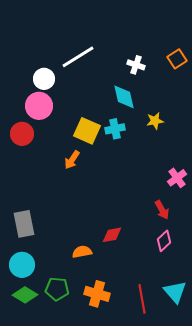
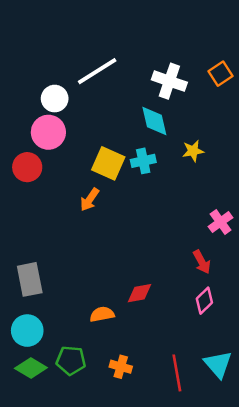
white cross: (136, 65) -> (169, 81), size x1.5
orange cross: (97, 294) -> (121, 367), size x0.7

